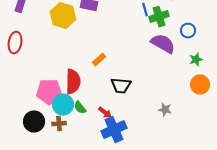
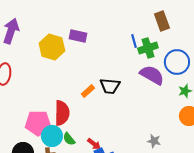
blue circle: (188, 31) -> (177, 62), size x1.6
black trapezoid: (121, 86) -> (110, 86), moved

